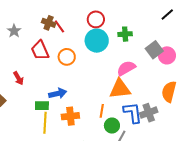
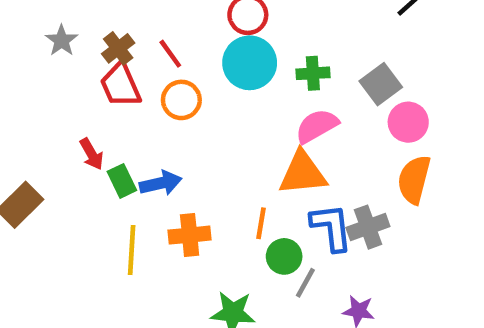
brown cross: (49, 23) -> (118, 48), moved, turned 32
red line: (59, 26) -> (170, 54), moved
green cross: (125, 34) -> (313, 73), moved
pink circle: (167, 55) -> (408, 122), moved
red arrow: (18, 78) -> (92, 154), moved
green rectangle: (42, 106) -> (122, 181), moved, turned 64

